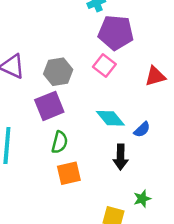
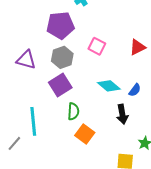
purple pentagon: (116, 33) -> (60, 25), moved
orange square: (69, 173) -> (85, 134), turned -30

